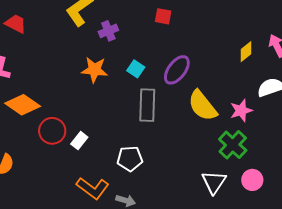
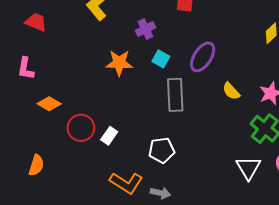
purple cross: (108, 31) -> (145, 29), moved
orange diamond: (23, 105) -> (49, 104), size x0.7
yellow semicircle: (202, 106) -> (231, 91), size x0.6

